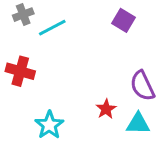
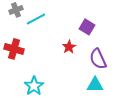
purple square: (123, 20) -> (87, 27), moved
red star: (106, 109) -> (69, 47), moved

